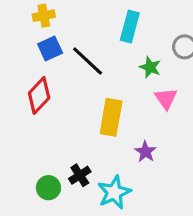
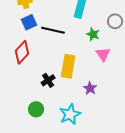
black line: (88, 61) -> (53, 30), turned -30
black cross: (80, 175) -> (48, 80), moved
green circle: (48, 188) -> (36, 109), moved

